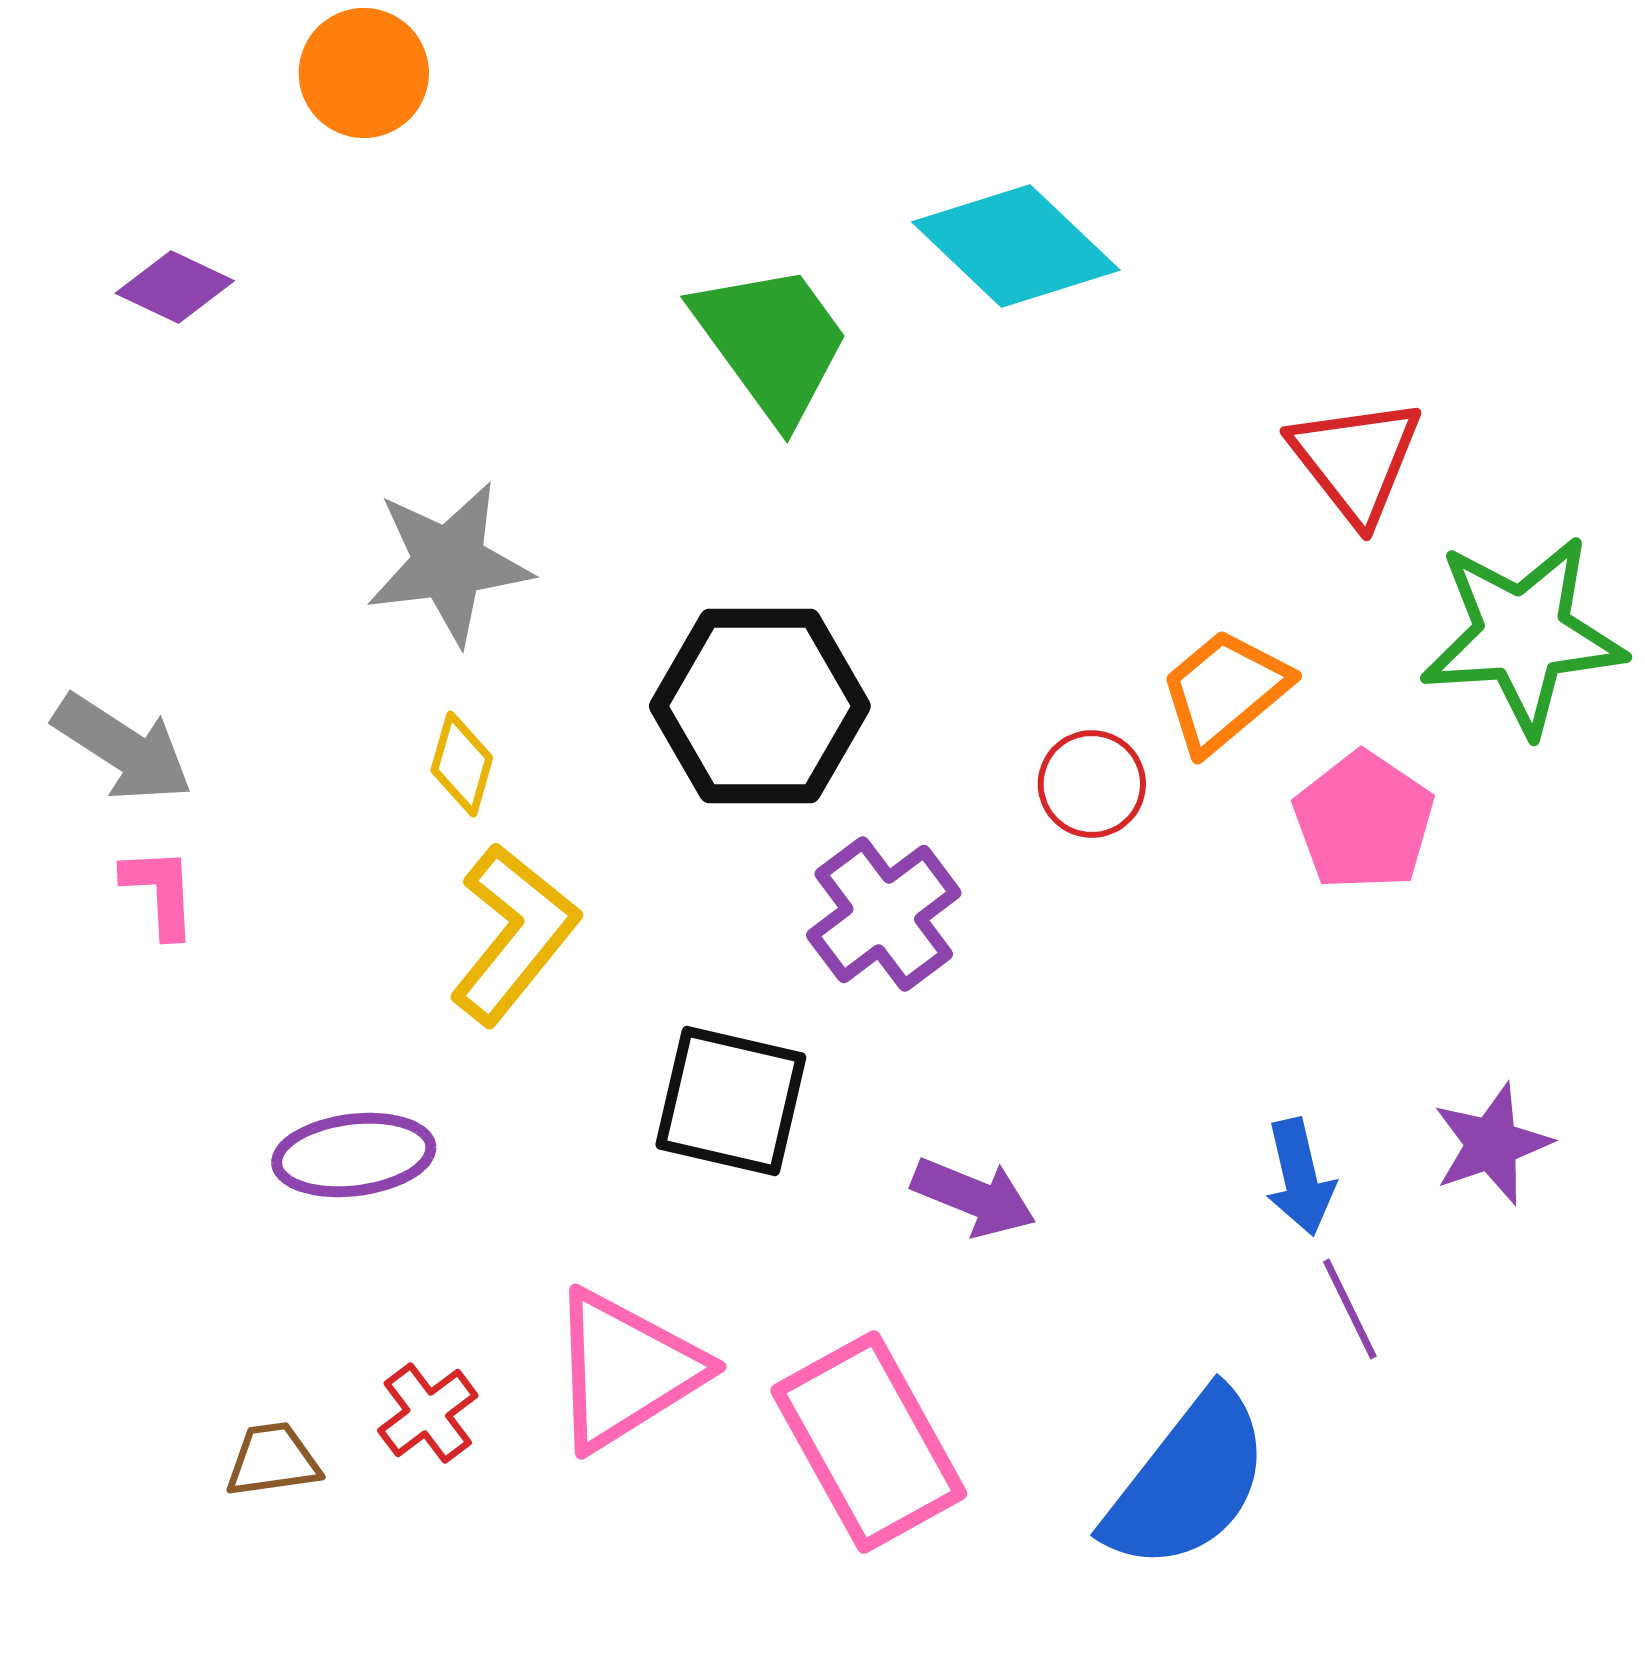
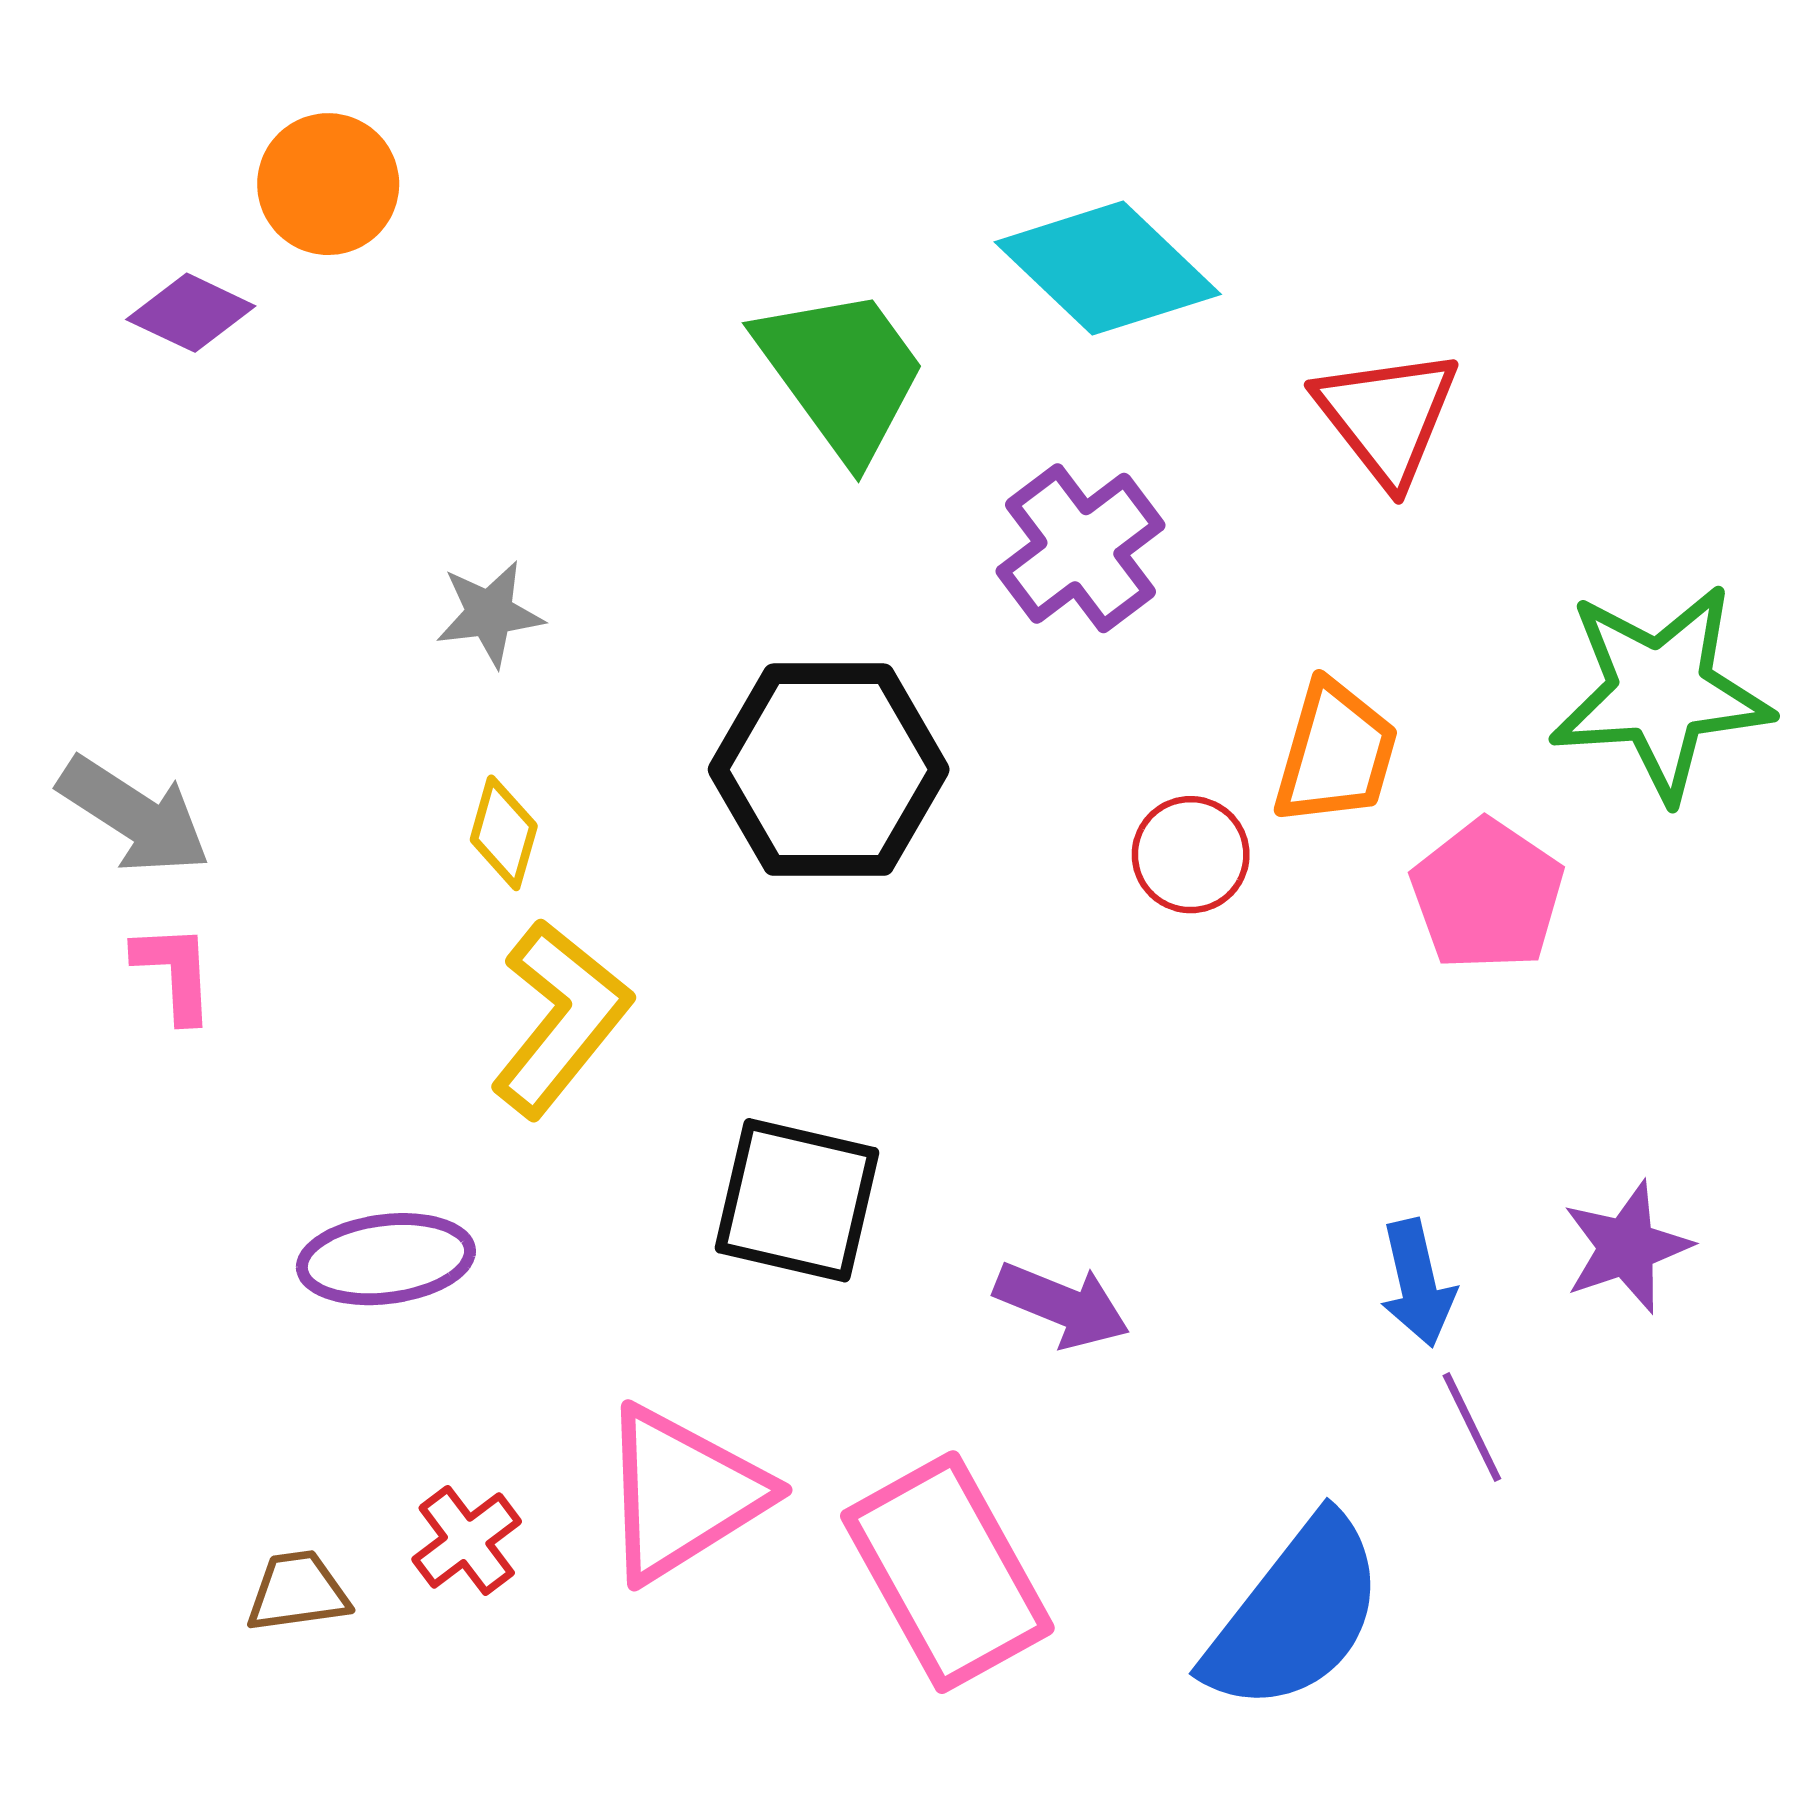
orange circle: (364, 73) -> (328, 184), moved
red triangle: (1356, 460) -> (1387, 416), moved
gray star: (449, 563) -> (490, 614), size x0.6
orange trapezoid: (1225, 691) -> (1336, 753), turned 146
purple cross: (884, 914) -> (1080, 548), moved

